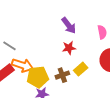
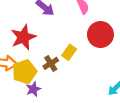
red star: (69, 48) -> (23, 37), moved, size x1.6

